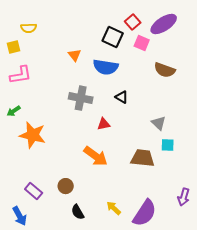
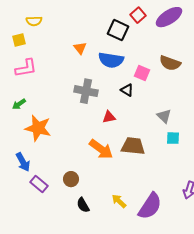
pink square: (142, 43) -> (142, 73), moved
brown trapezoid: (143, 158) -> (133, 146), moved
blue arrow: (20, 216) -> (23, 162), moved

